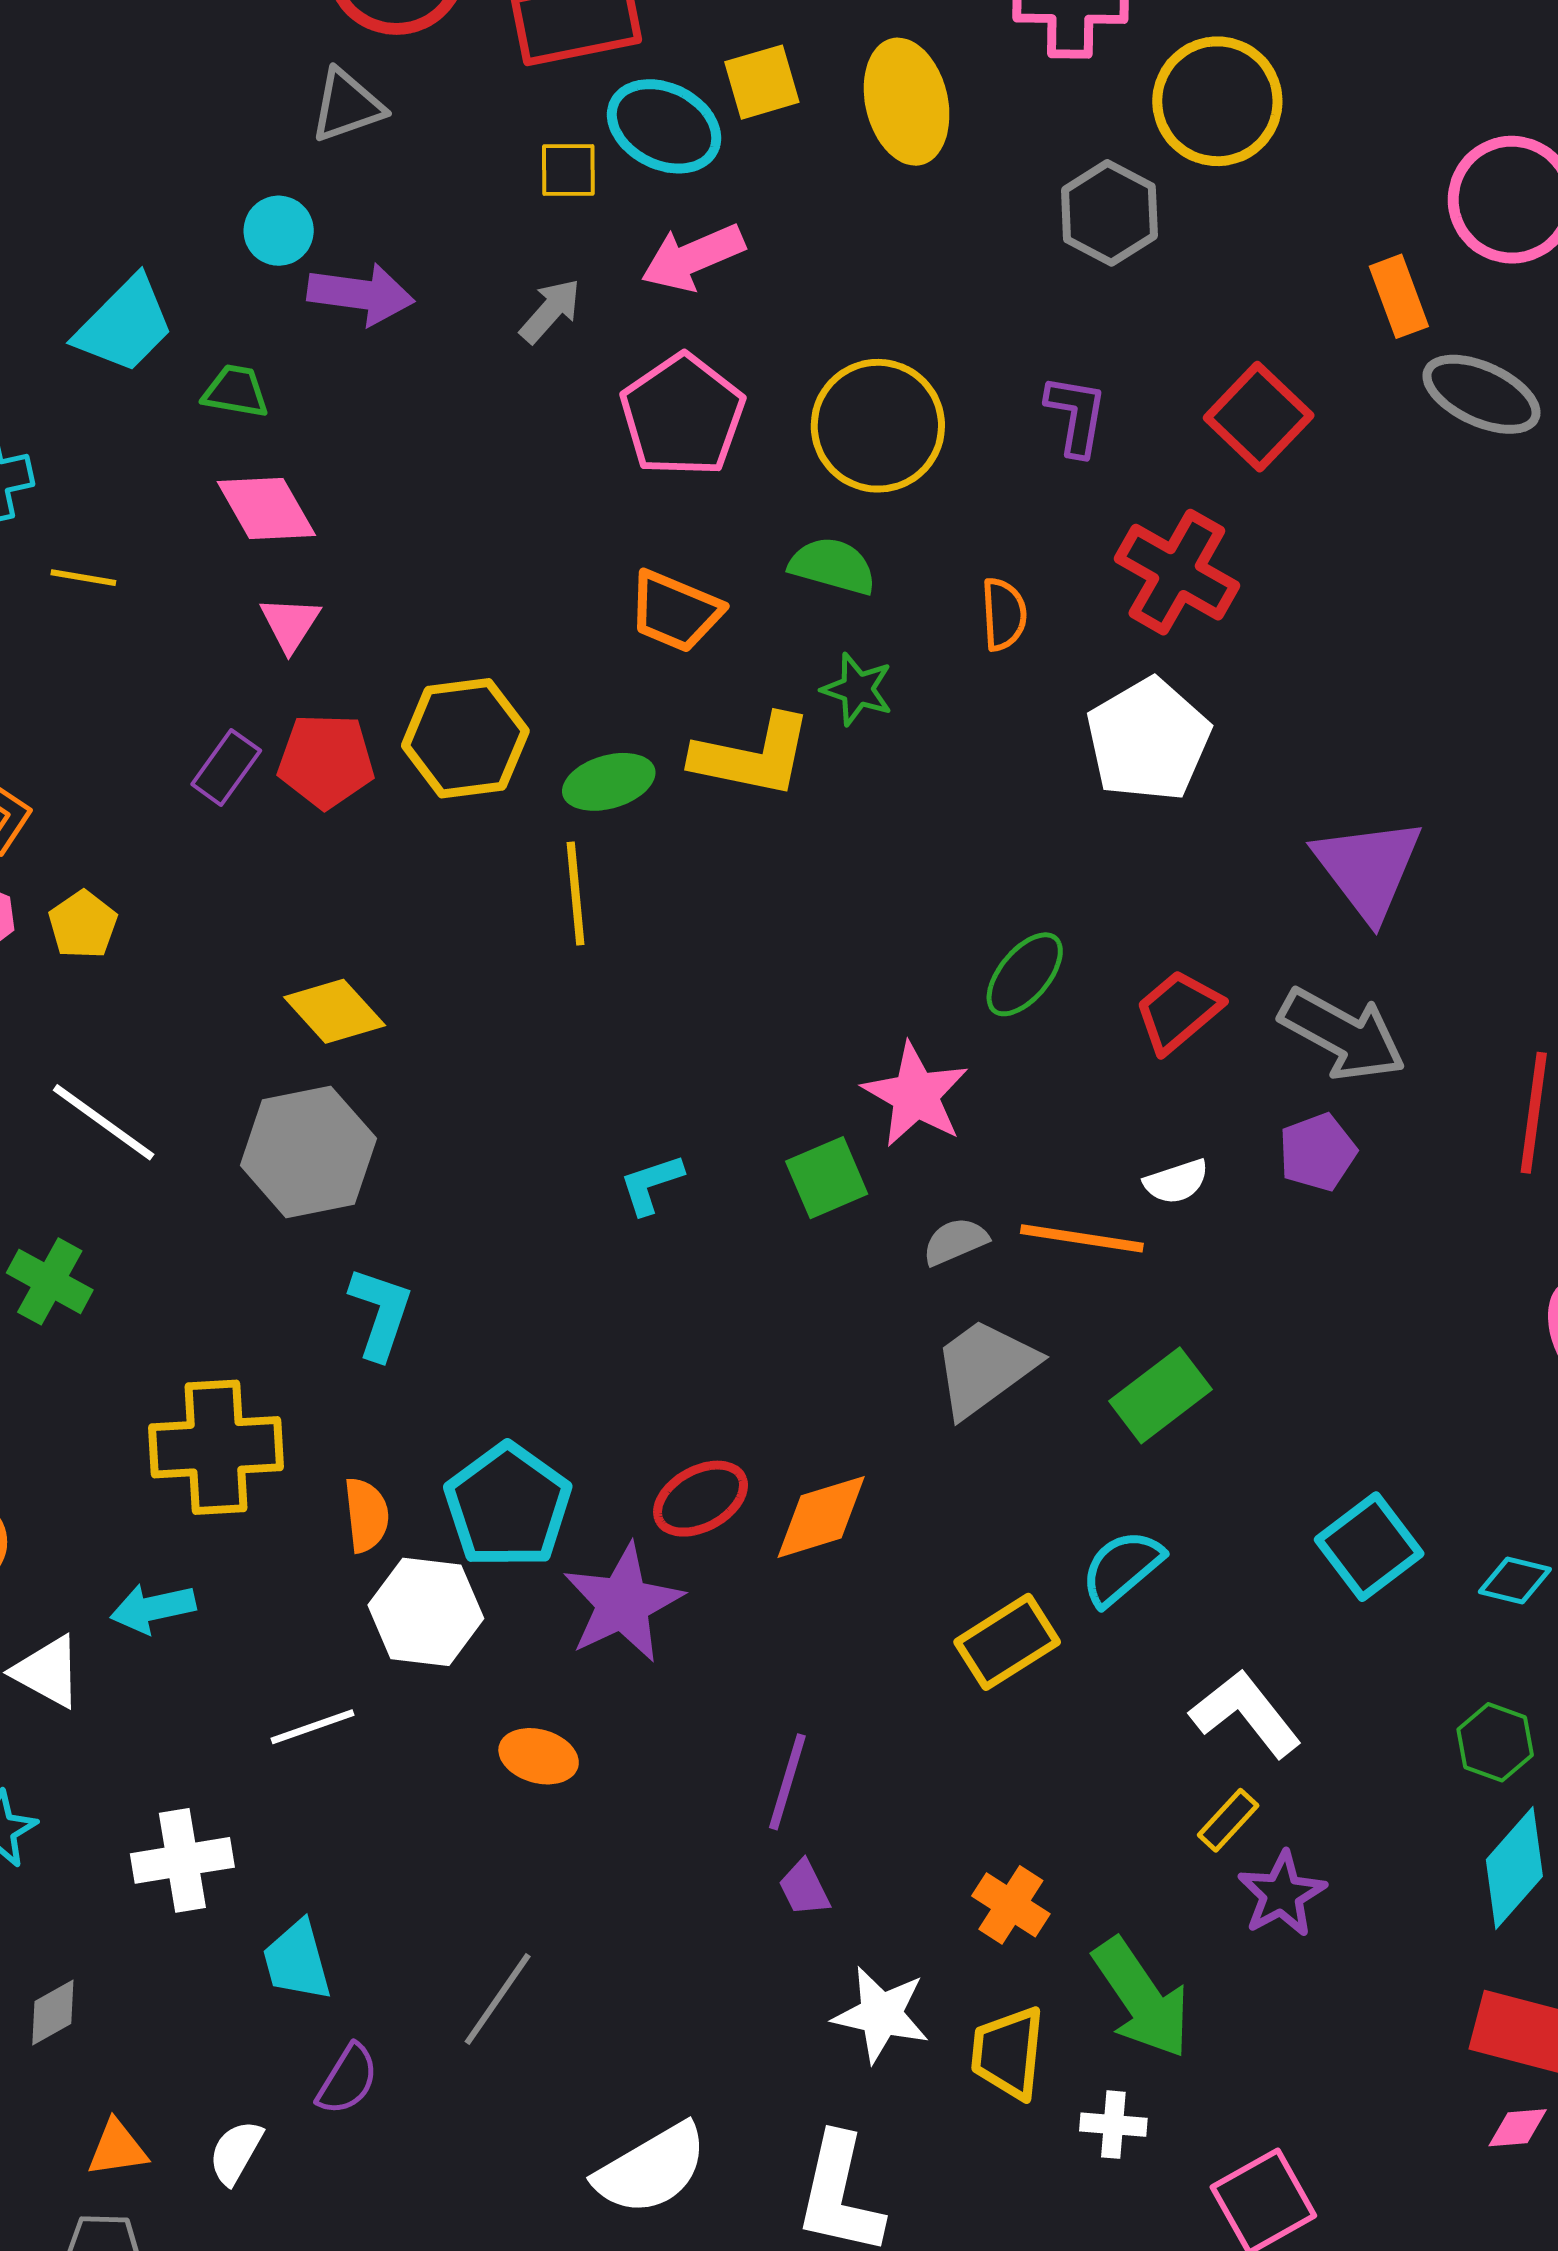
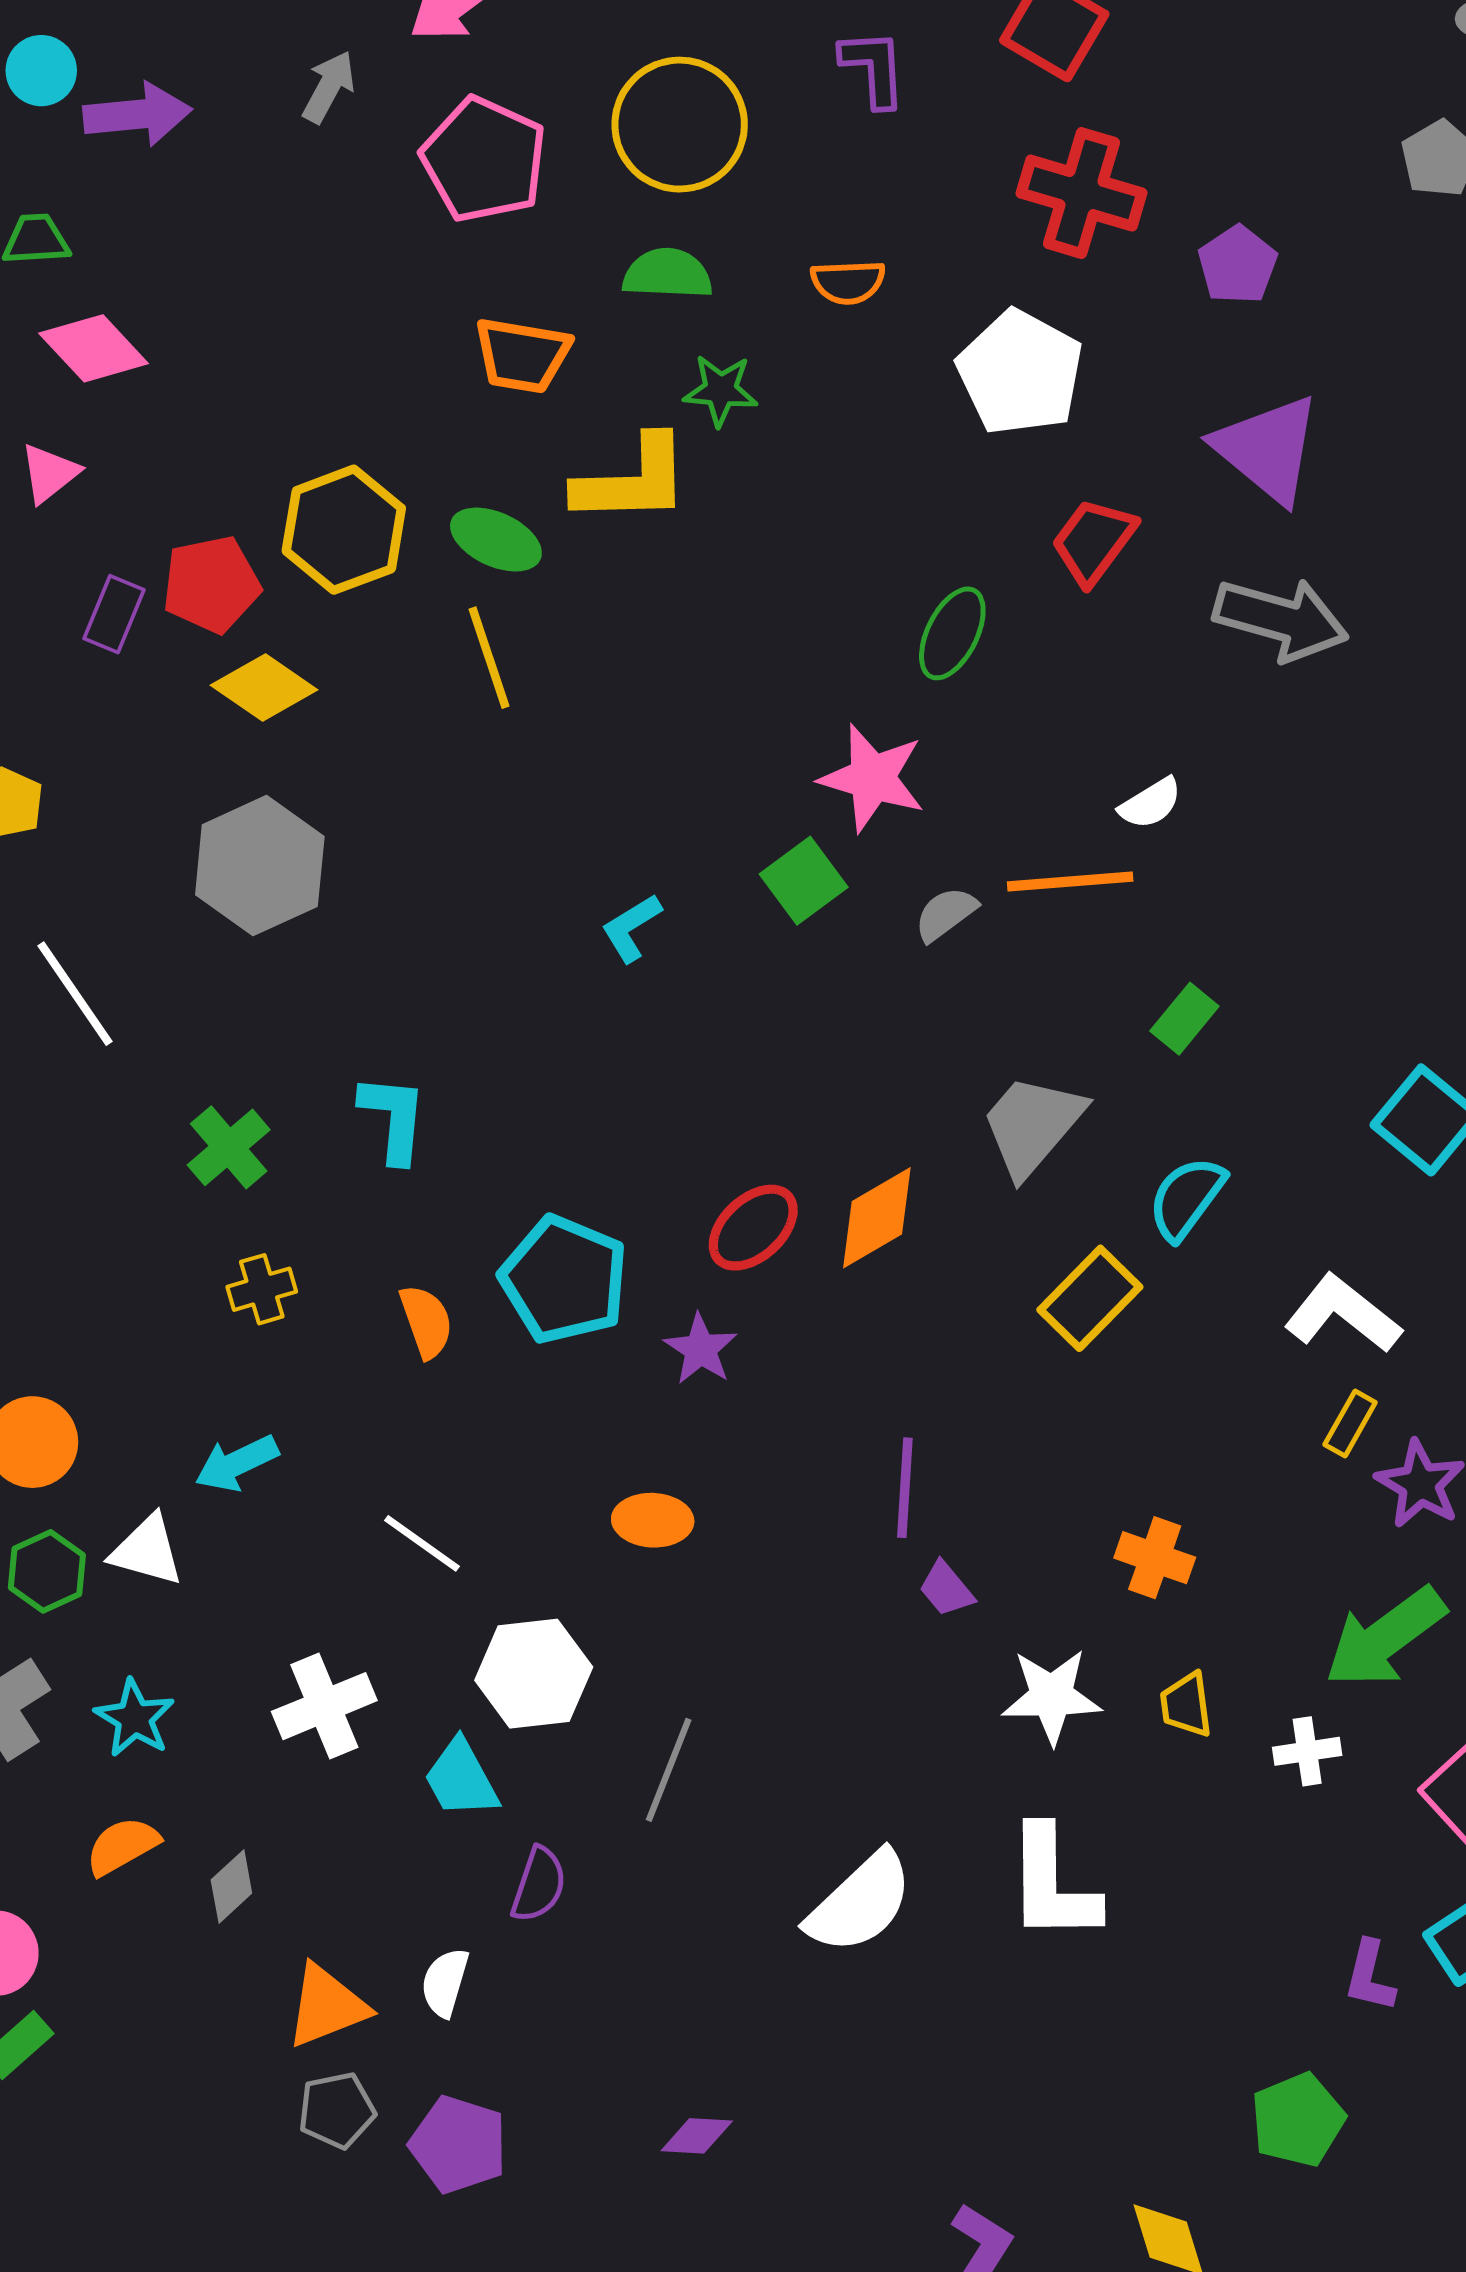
red cross: (1177, 572) -> (1081, 193), moved
orange semicircle: (1004, 614) -> (848, 282), turned 104
pink triangle: (290, 624) -> (49, 473), moved, turned 32
green ellipse: (609, 782) -> (496, 540), turned 54
yellow diamond: (335, 1011) -> (264, 687), moved
red trapezoid: (1178, 1011) -> (1094, 541), moved
white line: (104, 1122) -> (75, 994), turned 33
gray hexagon: (308, 1152) -> (260, 866), moved
purple pentagon: (1318, 1152) -> (1238, 265), moved
green cross: (50, 1281) -> (229, 1147), moved, turned 34
gray trapezoid: (985, 1368) -> (1032, 1125), moved
green rectangle: (1161, 1395) -> (1184, 1019), size x0.7
yellow cross: (216, 1447) -> (262, 1289), size x0.5
purple star: (623, 1603) -> (701, 1349), size x0.6
white hexagon: (426, 1612) -> (534, 1674), moved
white line: (312, 1727) -> (422, 1543), turned 68
green arrow: (1142, 1998) -> (1385, 1638), moved, turned 101
yellow trapezoid: (1008, 2053) -> (1186, 1705), size x0.7
orange triangle: (117, 2148) -> (327, 2006), size x1.4

